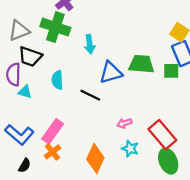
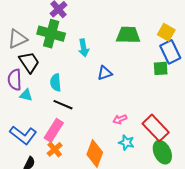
black trapezoid: (30, 57) -> (29, 62), turned -140
green trapezoid: (141, 64) -> (128, 35), moved
blue triangle: (111, 73) -> (105, 73), size x0.7
black line: (90, 95) -> (63, 105), moved

